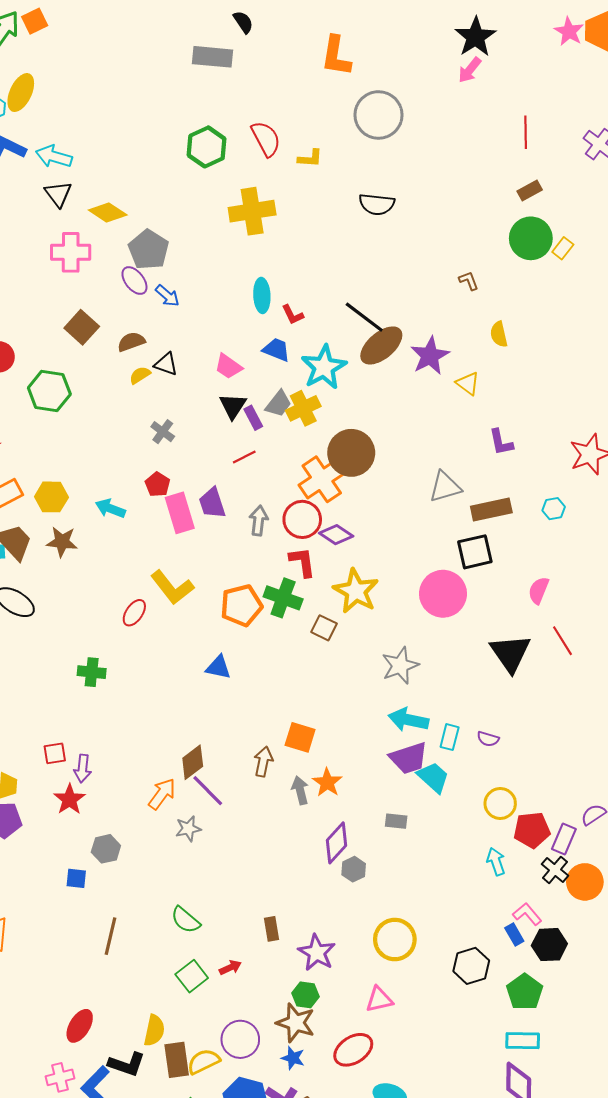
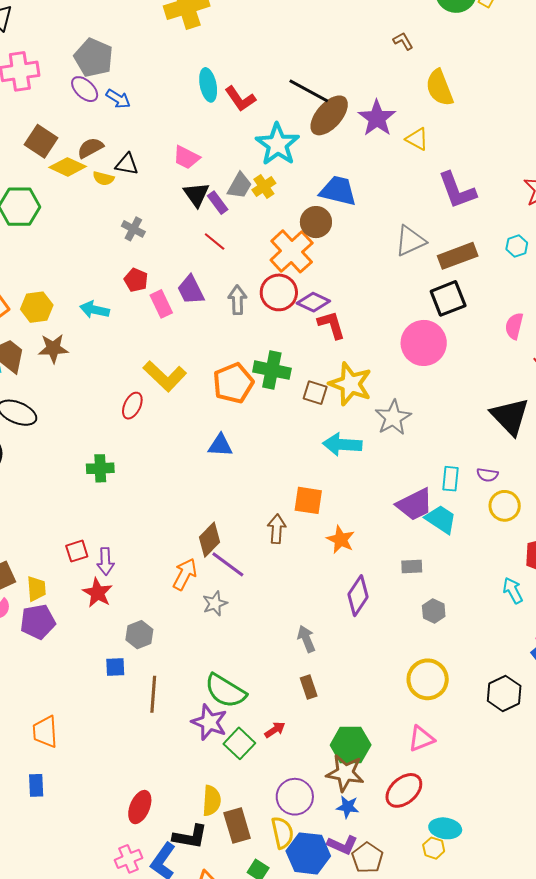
yellow diamond: (108, 213) -> (68, 167), moved
red L-shape: (293, 315) -> (240, 99), size x1.4
yellow semicircle: (499, 334) -> (439, 88), size x1.5
blue trapezoid: (276, 350) -> (338, 191), moved, size x1.4
yellow semicircle: (140, 375) -> (103, 178), turned -125
yellow cross: (303, 408) -> (264, 187), size x0.7
purple L-shape: (501, 442) -> (457, 190), size x1.5
brown circle: (351, 453) -> (316, 222), size x0.7
red line: (244, 457) -> (215, 241), turned 75
pink rectangle: (180, 513) -> (161, 304), size x0.7
red L-shape: (302, 562) -> (332, 325), moved
yellow star: (356, 591) -> (350, 384), moved
black triangle: (510, 653) -> (510, 416), moved
cyan arrow: (408, 720) -> (342, 444), moved
gray arrow: (300, 790) -> (306, 639), moved
yellow circle: (500, 803) -> (505, 506), moved
gray hexagon: (354, 869) -> (434, 611), moved
green semicircle: (186, 920) -> (225, 691), size x1.4
brown line: (110, 936) -> (153, 694), moved
purple star: (317, 953) -> (209, 722), moved
green hexagon: (306, 995) -> (351, 745), size x1.5
yellow semicircle: (204, 1061) -> (282, 833), moved, turned 112

